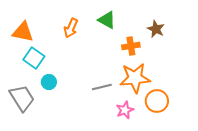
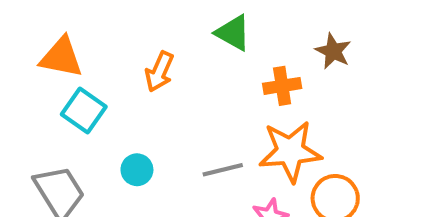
orange arrow: (71, 28) -> (159, 72), moved
cyan circle: (49, 82) -> (137, 170), moved

